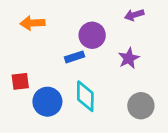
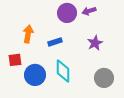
purple arrow: (134, 15) -> (89, 11), moved
orange arrow: (32, 23) -> (28, 34), moved, turned 102
purple circle: (92, 35) -> (67, 13), moved

